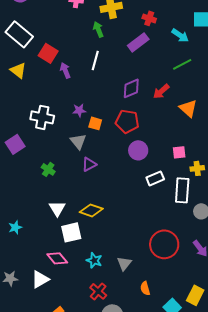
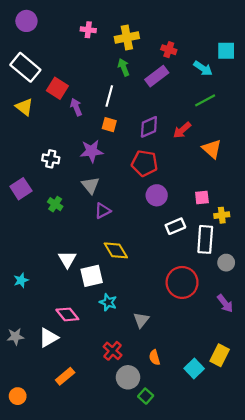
green arrow: (98, 29) -> (124, 67), moved
purple star: (79, 110) -> (92, 151), size x1.5
white cross: (42, 117) -> (51, 159), size x0.7
orange square: (95, 123) -> (109, 125), moved
green cross: (48, 169) -> (55, 204), moved
yellow diamond: (91, 210) -> (116, 250), moved, turned 40
white square: (71, 232) -> (92, 276), moved
red circle: (164, 244) -> (182, 282), moved
cyan star: (94, 260) -> (108, 302), moved
orange semicircle: (145, 288) -> (154, 357), moved

